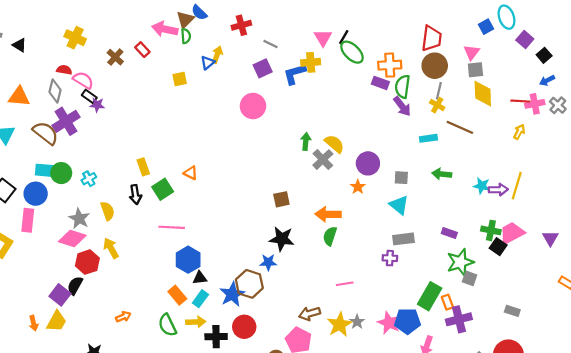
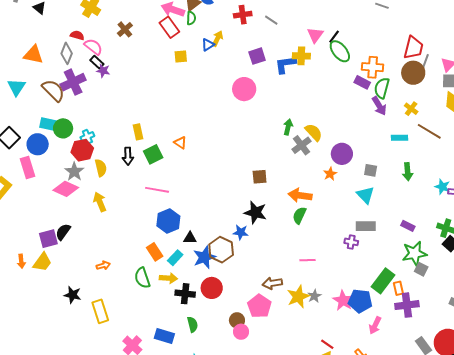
gray line: (271, 44) -> (271, 20), moved
red rectangle: (142, 50) -> (169, 27), moved, size x1.5
gray line: (439, 91) -> (425, 62), moved
green arrow: (442, 174) -> (408, 172), turned -108
pink rectangle: (28, 220) -> (28, 167), turned -30
red hexagon: (87, 262) -> (82, 150), moved
black triangle: (200, 278) -> (190, 238), moved
purple square: (60, 295) -> (48, 239), turned 30

